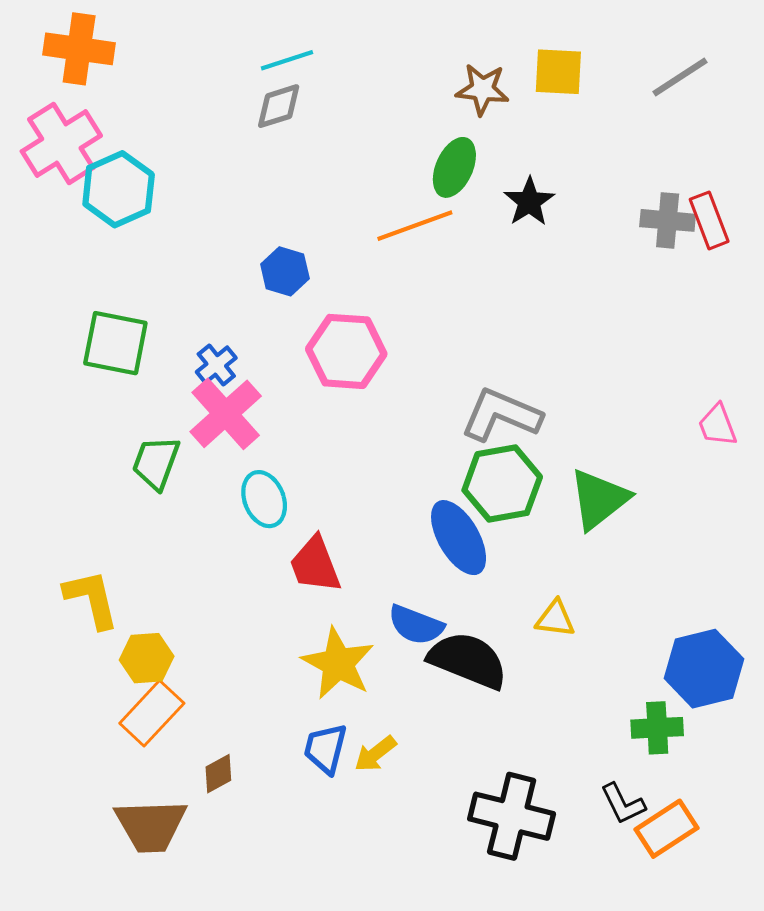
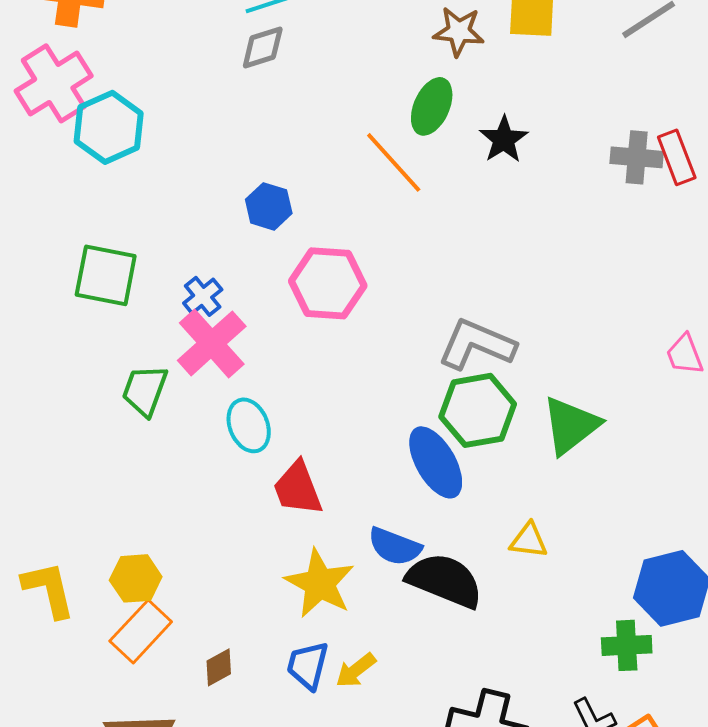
orange line: (415, 226) -> (394, 162), turned 68
yellow L-shape: (92, 599) -> (49, 589), moved
brown diamond: (218, 774) -> (219, 667), moved

